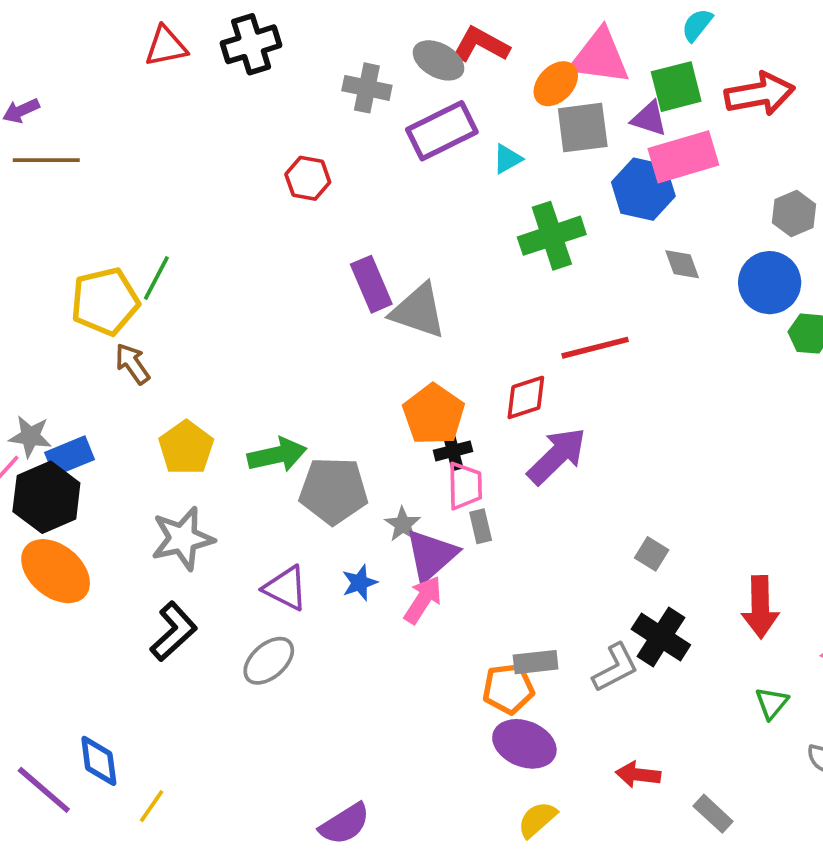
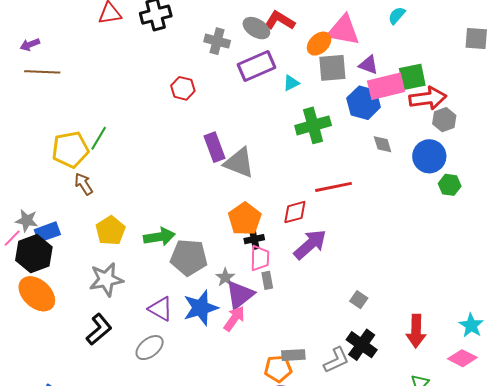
green square: (676, 87) -> (412, 77), moved
red arrow: (760, 94) -> (428, 98), moved
blue star: (360, 583) -> (201, 308), size x1.8

